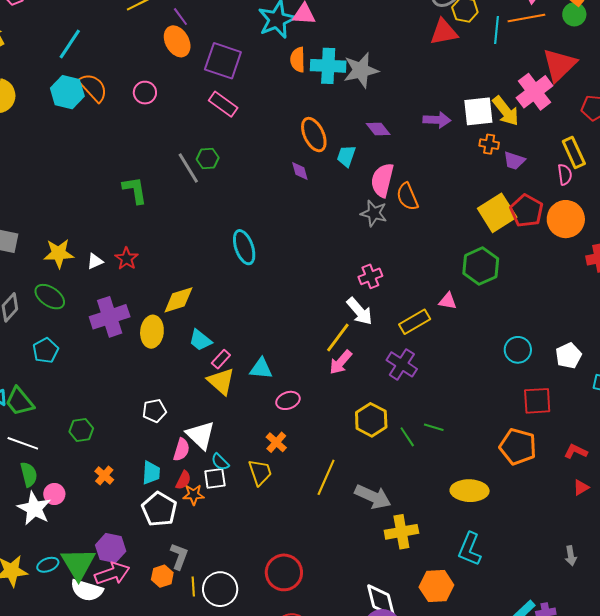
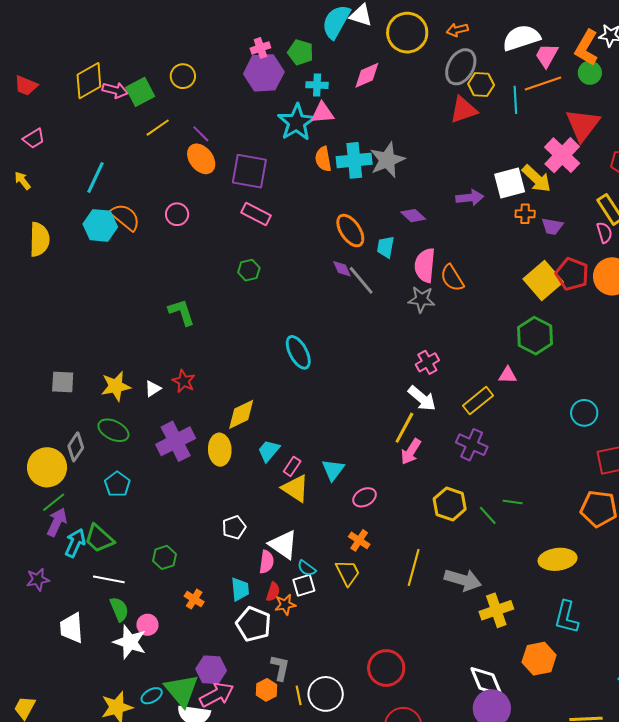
gray line: (188, 168) -> (361, 280), moved
cyan trapezoid: (200, 340) -> (269, 451), turned 100
cyan triangle: (261, 369) -> (333, 470), turned -50

